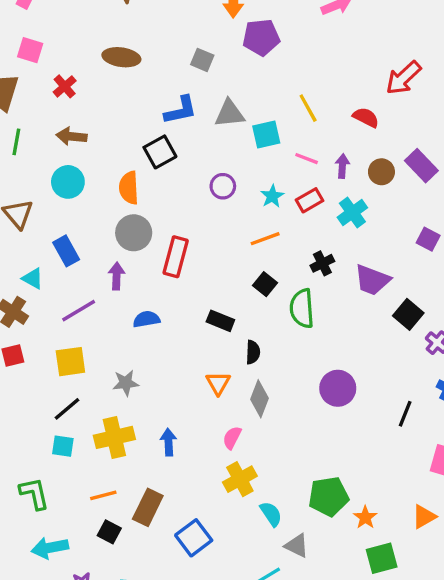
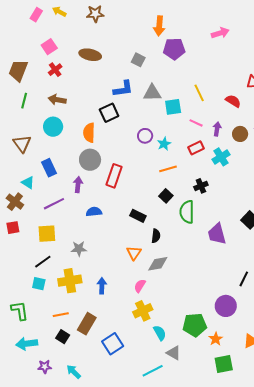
pink square: (30, 50) -> (49, 47), moved, turned 35
cyan star: (272, 196) -> (164, 144), moved
purple trapezoid: (372, 280) -> (217, 234), moved, turned 50
purple circle: (338, 388) -> (226, 306), moved
gray diamond: (260, 399) -> (158, 264), turned 55

